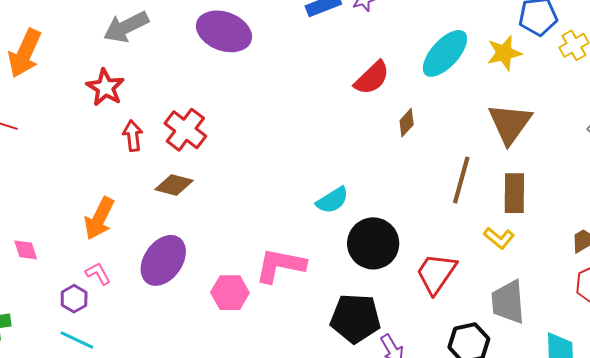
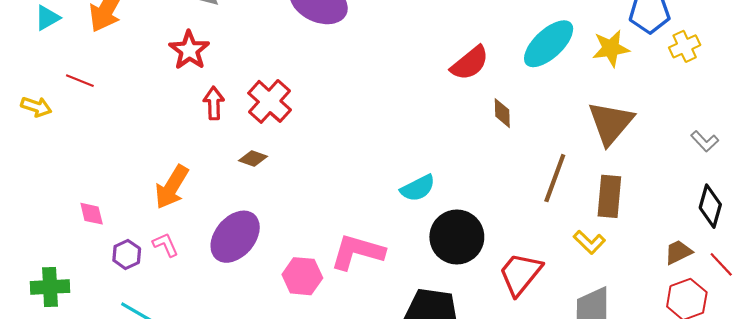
brown diamond: (407, 123) -> (502, 113), turned -48
brown diamond: (174, 185) -> (253, 158), size x0.7
purple hexagon: (74, 299) -> (127, 254), moved

